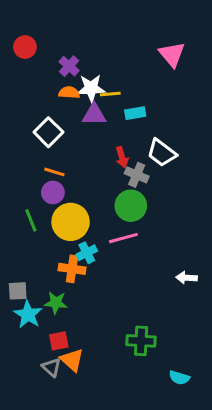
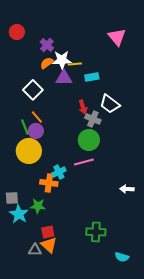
orange semicircle: (69, 93) -> (47, 63), turned -40
orange line: (54, 172) -> (37, 117), turned 32
green line: (31, 220) -> (25, 127), moved
yellow circle: (71, 222) -> (29, 151), moved
red square: (59, 341) -> (48, 232), moved
gray triangle: (51, 367) -> (35, 250), turned -40

